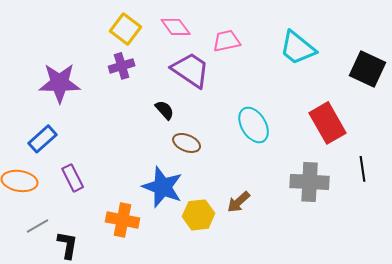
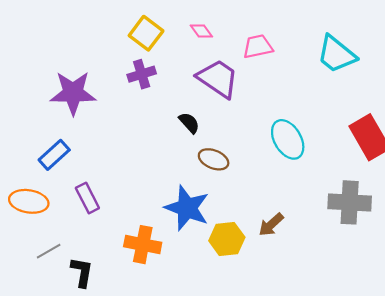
pink diamond: (176, 27) -> (201, 31), size x0.7

